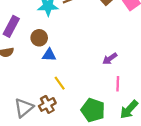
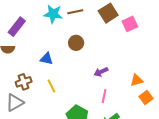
brown circle: (39, 38) -> (76, 43), moved
brown cross: (47, 104) -> (24, 82), moved

